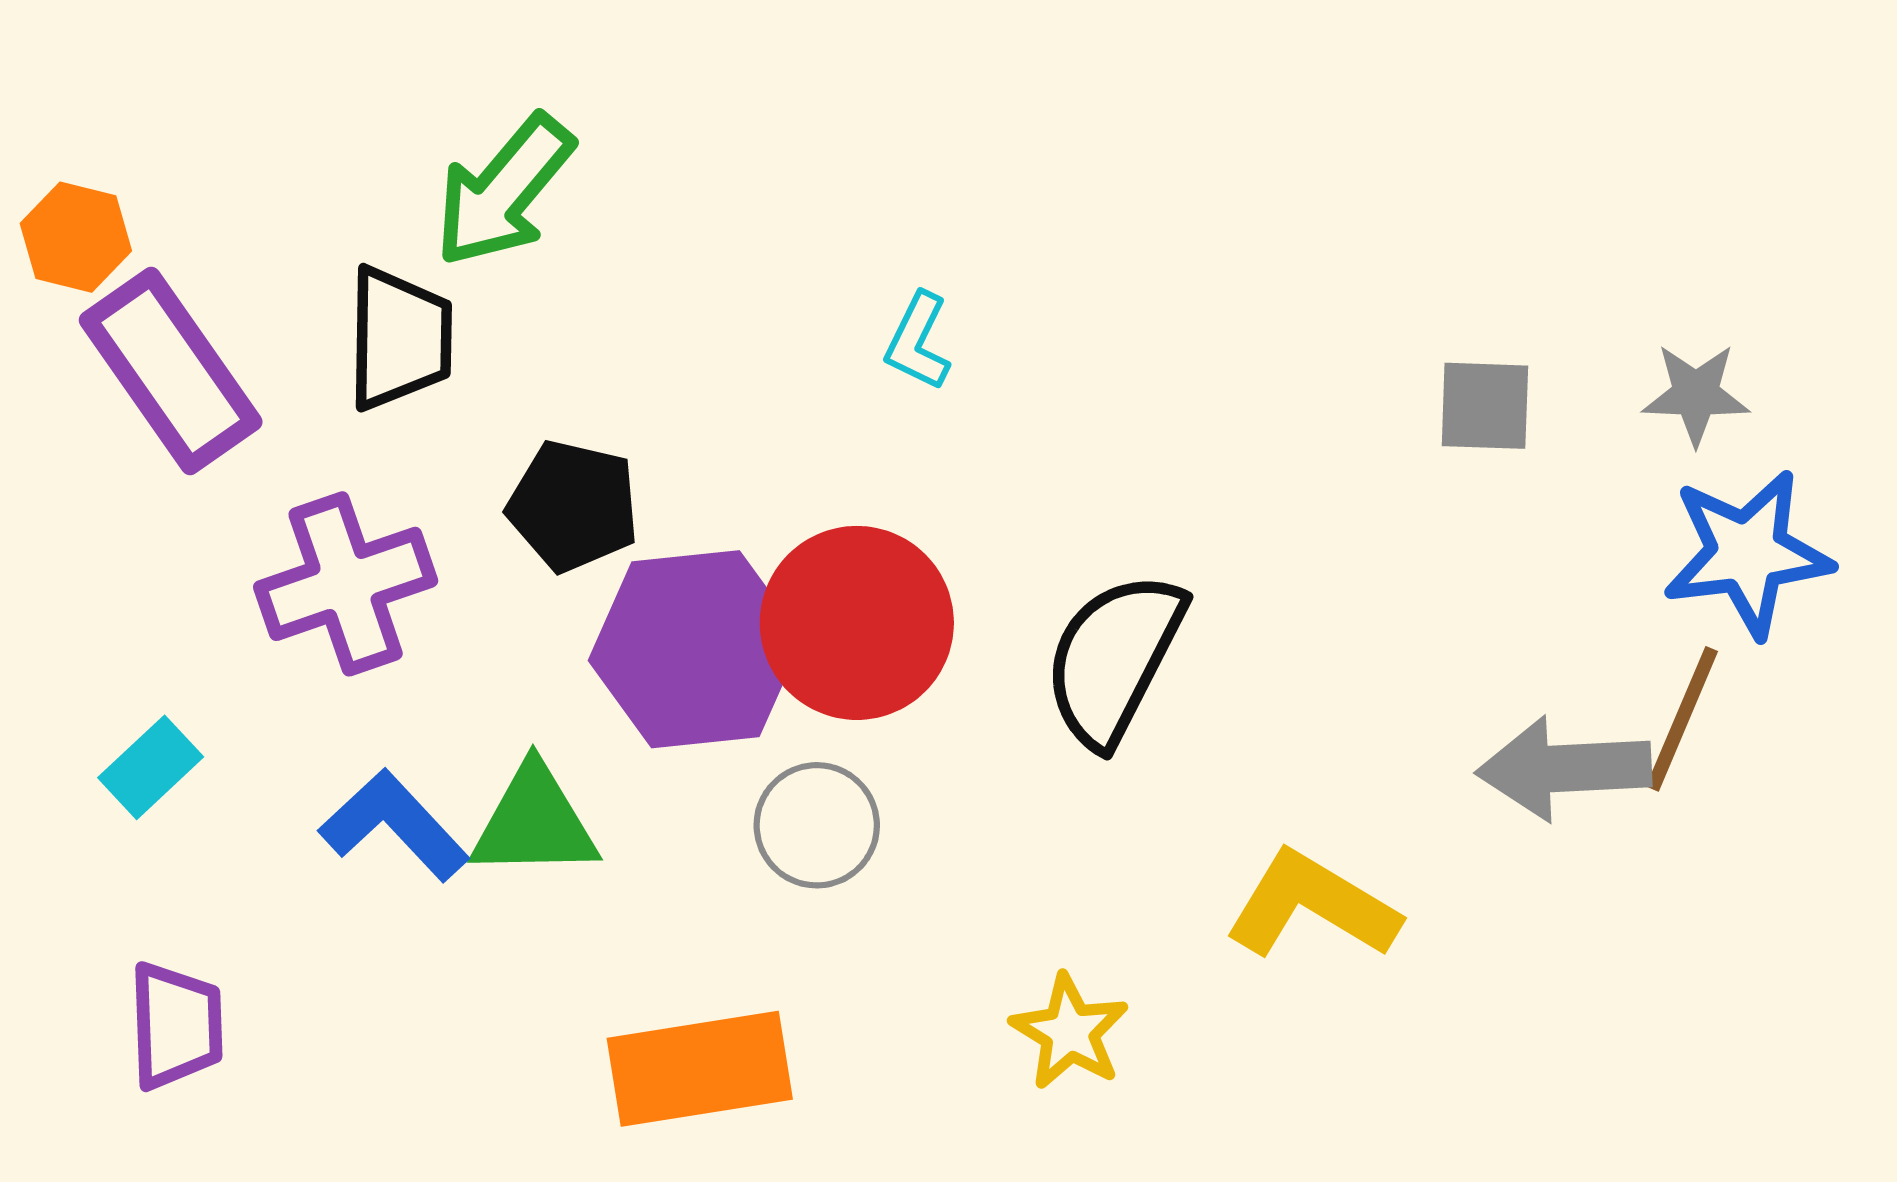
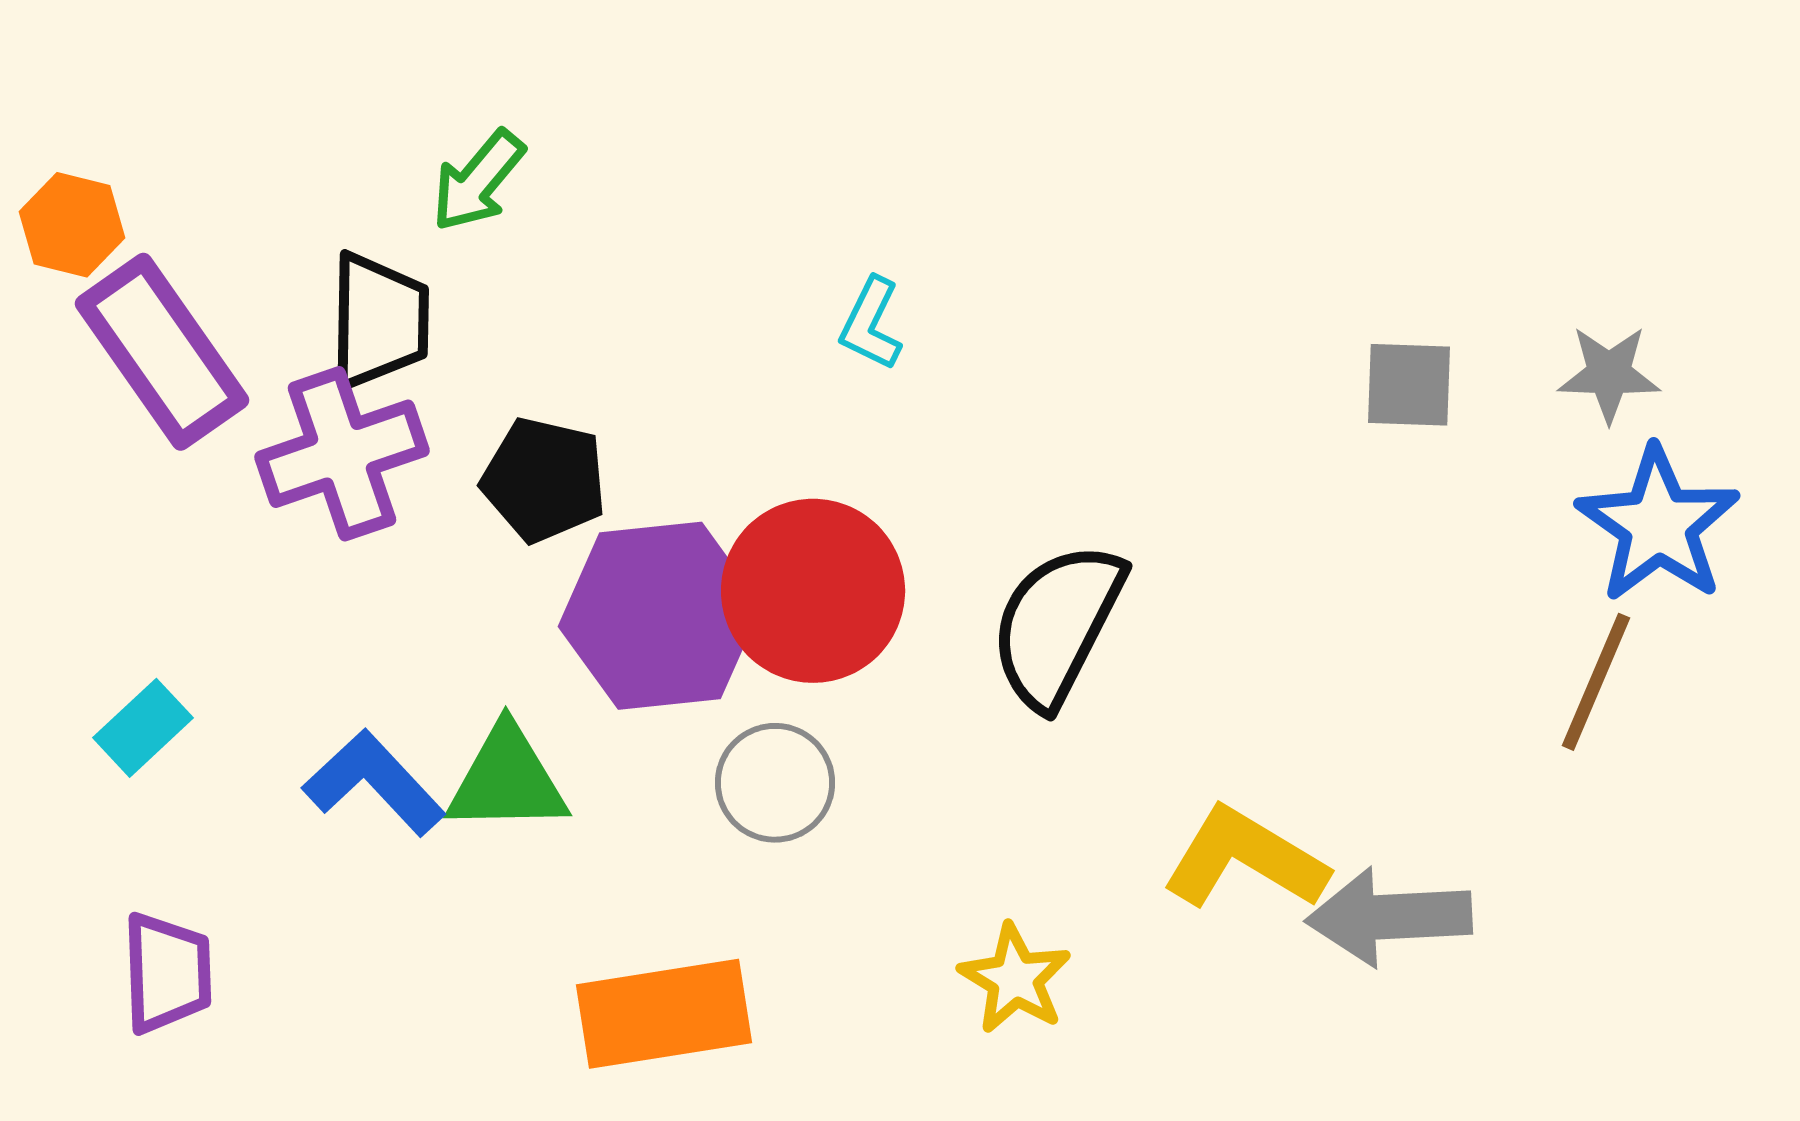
green arrow: (504, 191) -> (478, 181), size x0.7
blue star: (1747, 553) -> (1658, 525), turned -30
purple cross: (346, 584) -> (342, 454), moved
gray arrow: (1564, 768) -> (1389, 917), moved

